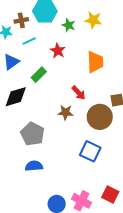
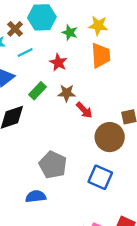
brown cross: (21, 20) -> (15, 29), turned -32
orange trapezoid: (95, 62) -> (101, 55), moved
brown star: (66, 112) -> (67, 93), moved
gray pentagon: (32, 134) -> (53, 165), moved

